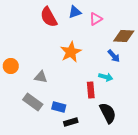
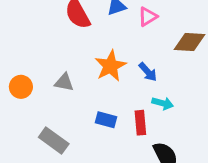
blue arrow: (114, 56) -> (148, 72), moved
gray triangle: (41, 77) -> (64, 82), moved
blue rectangle: (59, 107) -> (106, 120), moved

